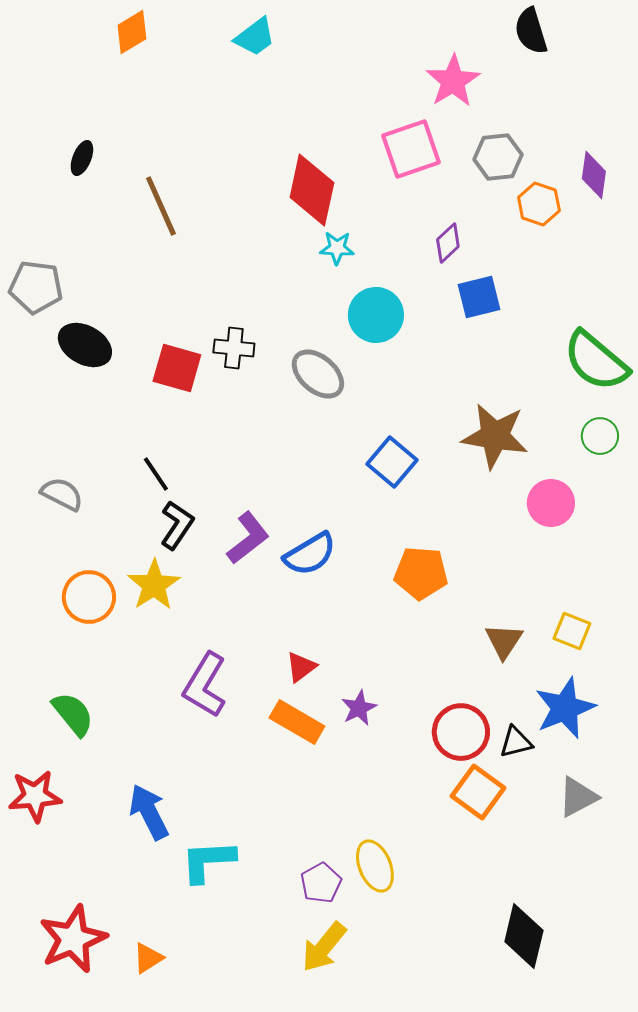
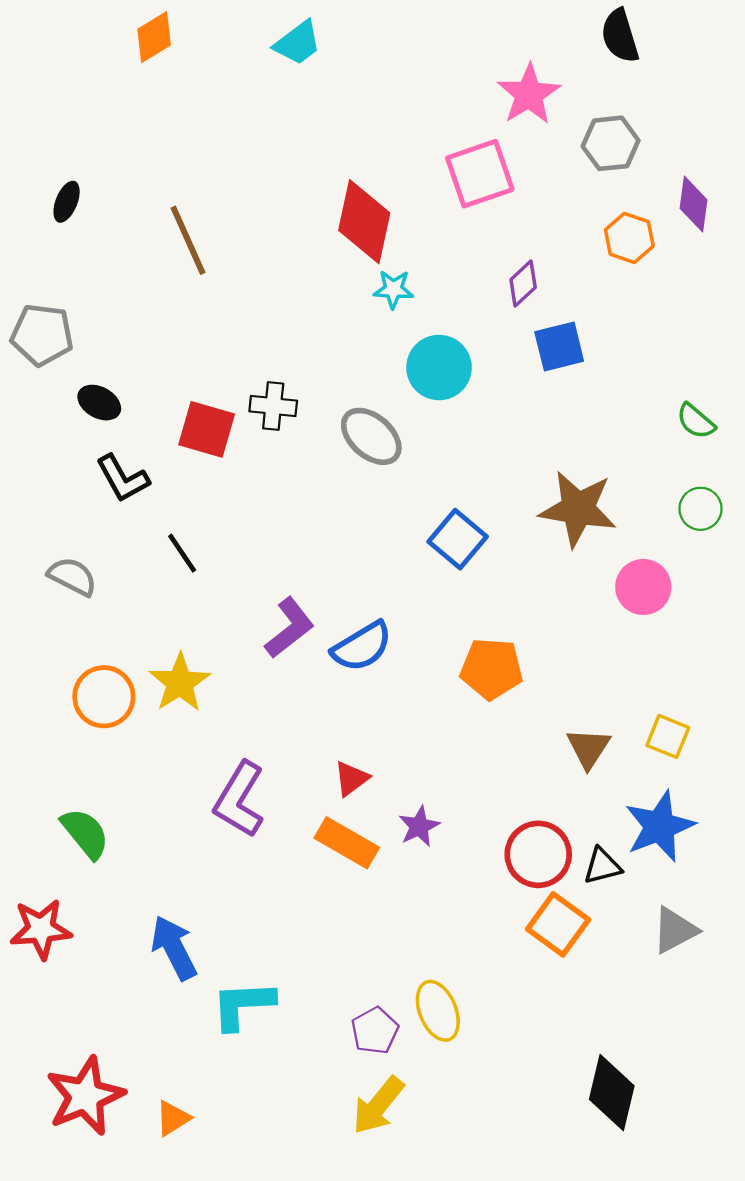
gray hexagon: (498, 157) -> (611, 143), moved
black ellipse: (82, 158) -> (67, 202), moved
black ellipse: (85, 345) -> (99, 403), size x0.7
green semicircle: (596, 361) -> (696, 421), size x0.5
black L-shape: (177, 525) -> (123, 478), moved, turned 117

